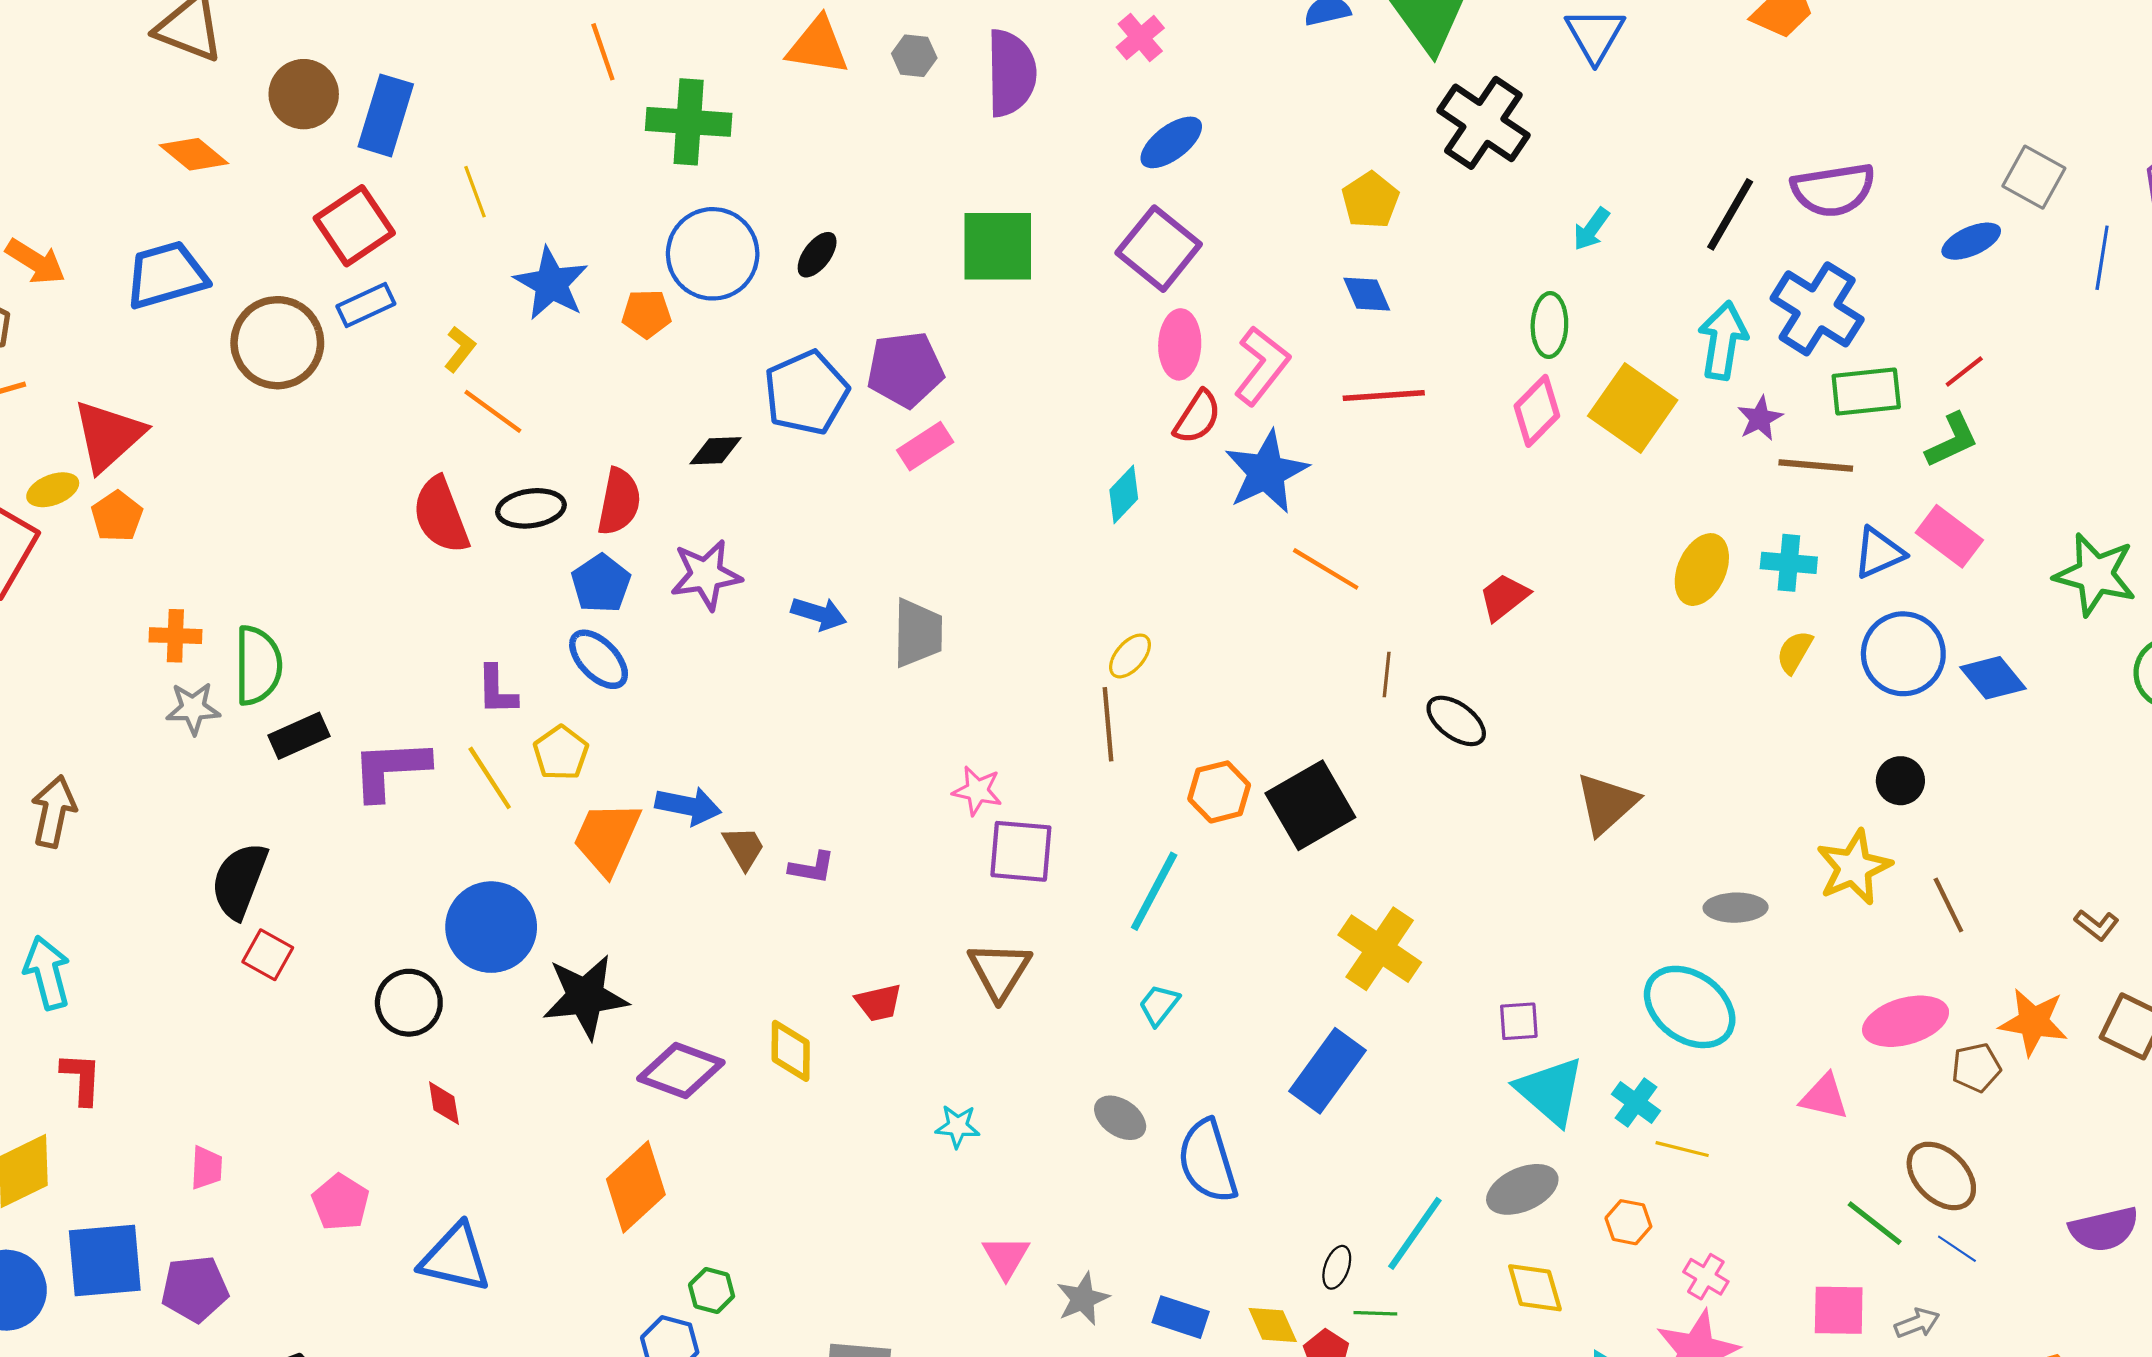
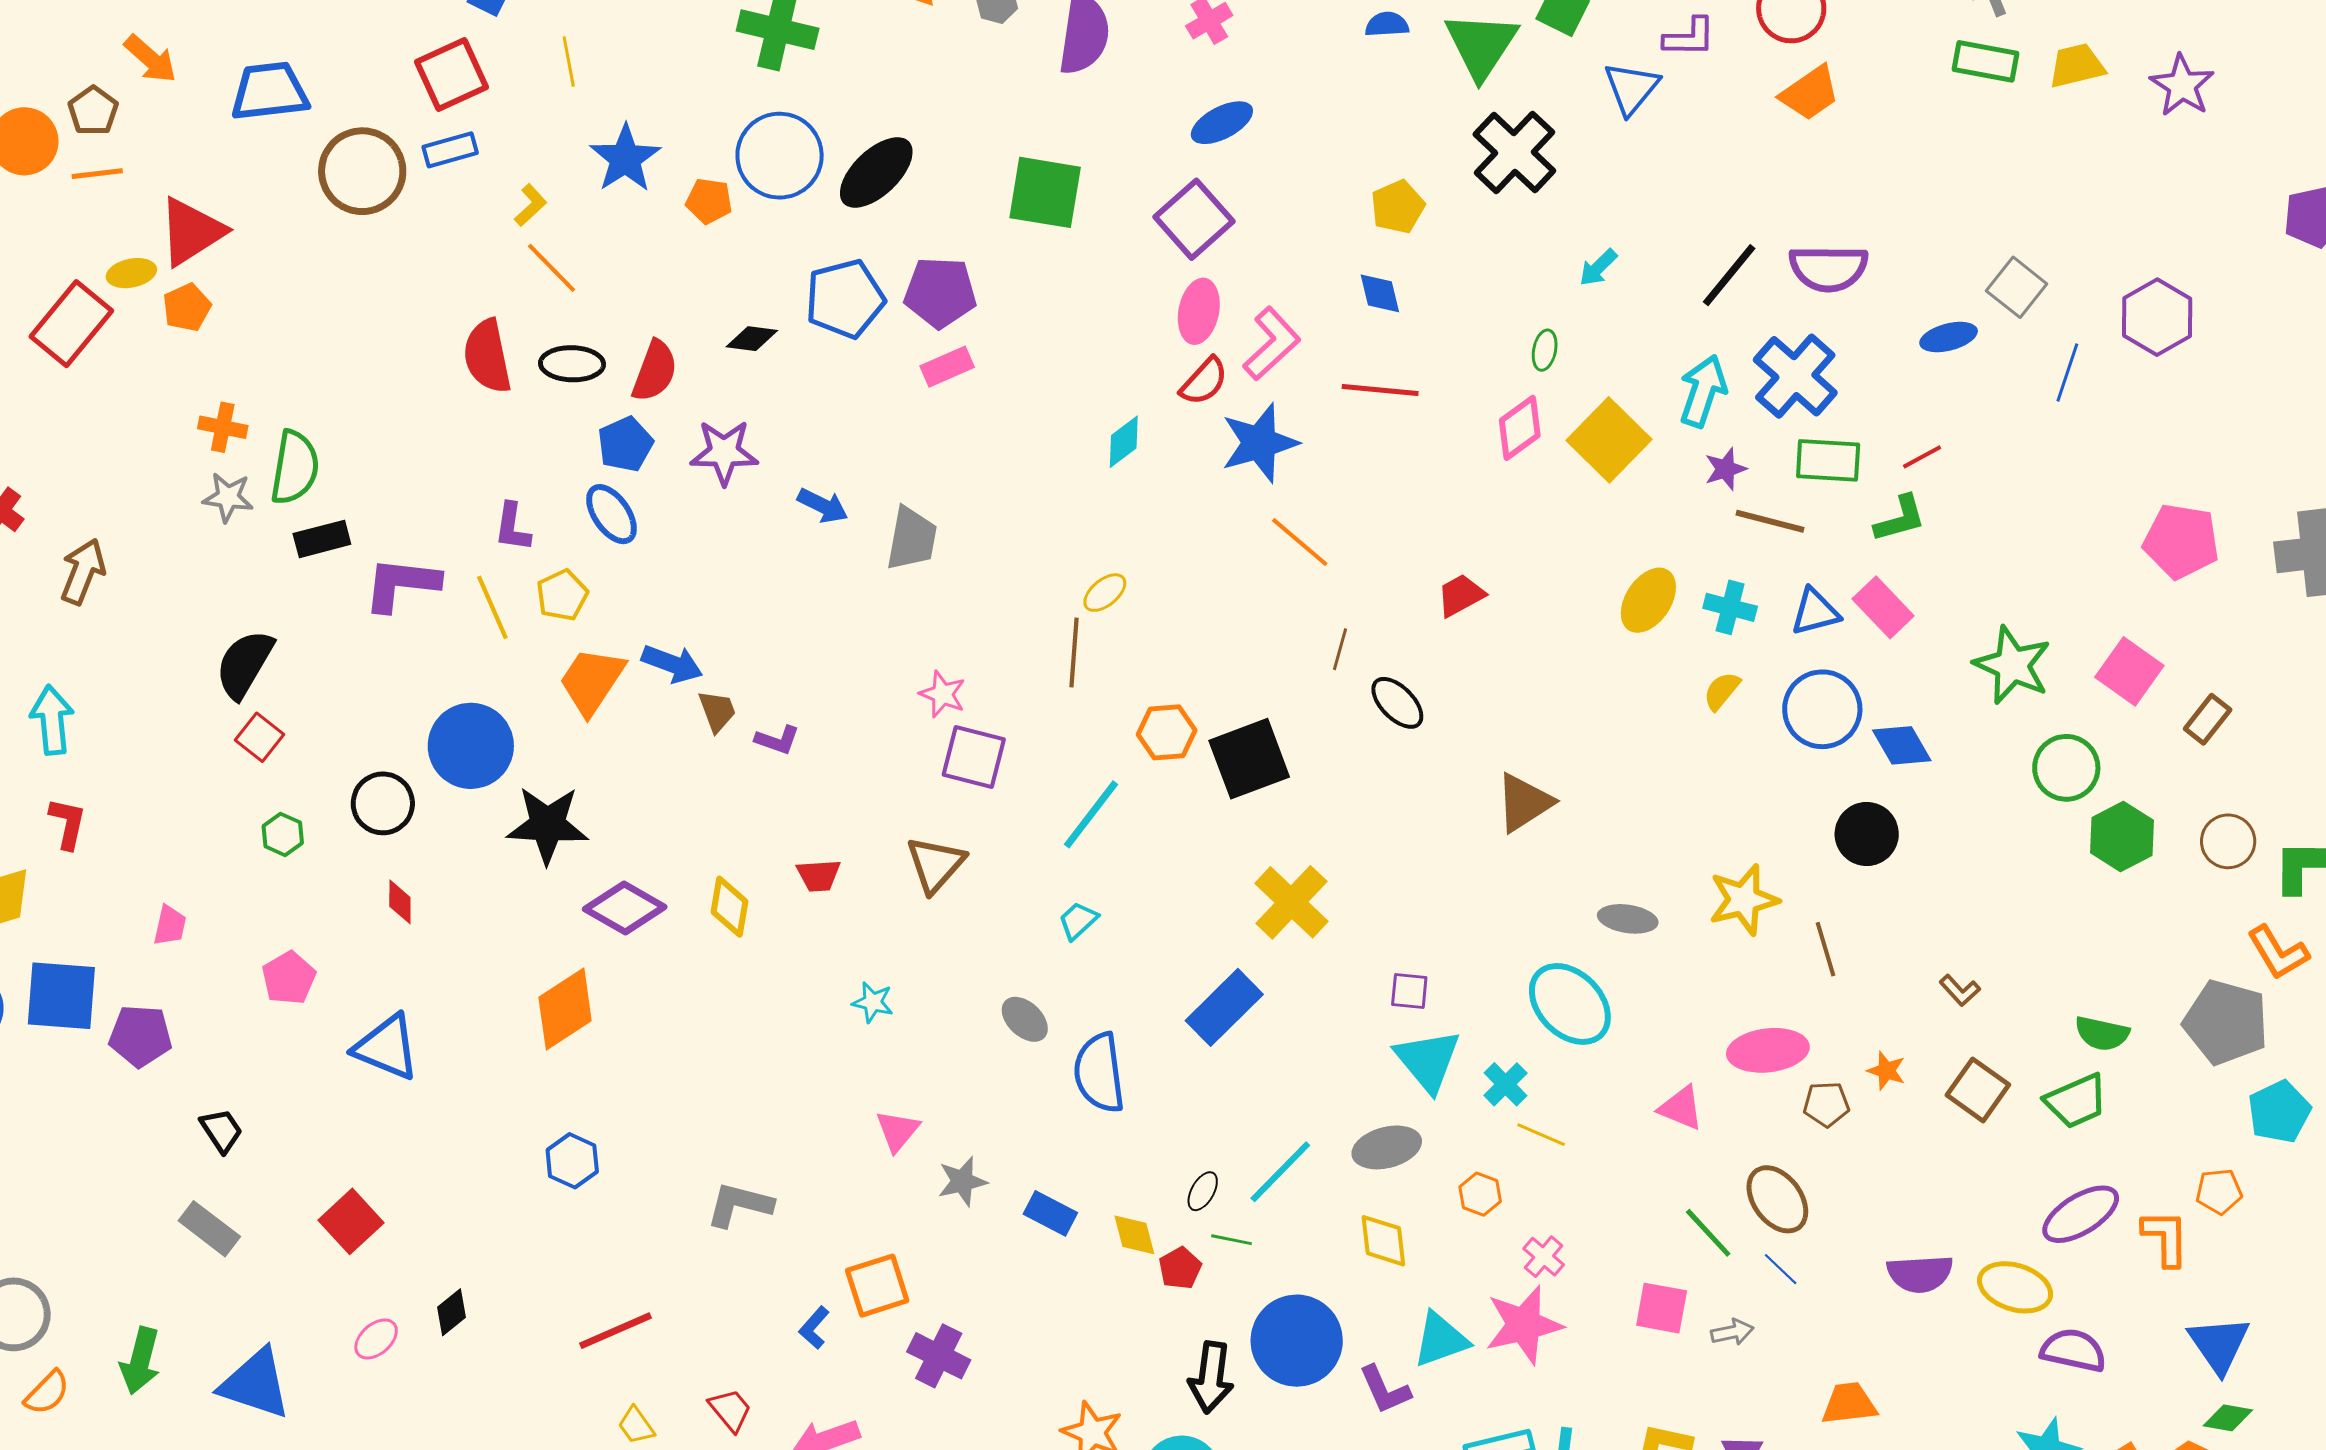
black ellipse: (817, 255) -> (876, 172), size x1.8
green ellipse: (1549, 325) -> (1545, 350), size x0.7
black circle: (1900, 781) -> (1867, 834), moved, size x1.4
orange star: (2033, 1022) -> (1886, 1071), size x0.6
green hexagon: (712, 1290) -> (283, 834), moved

